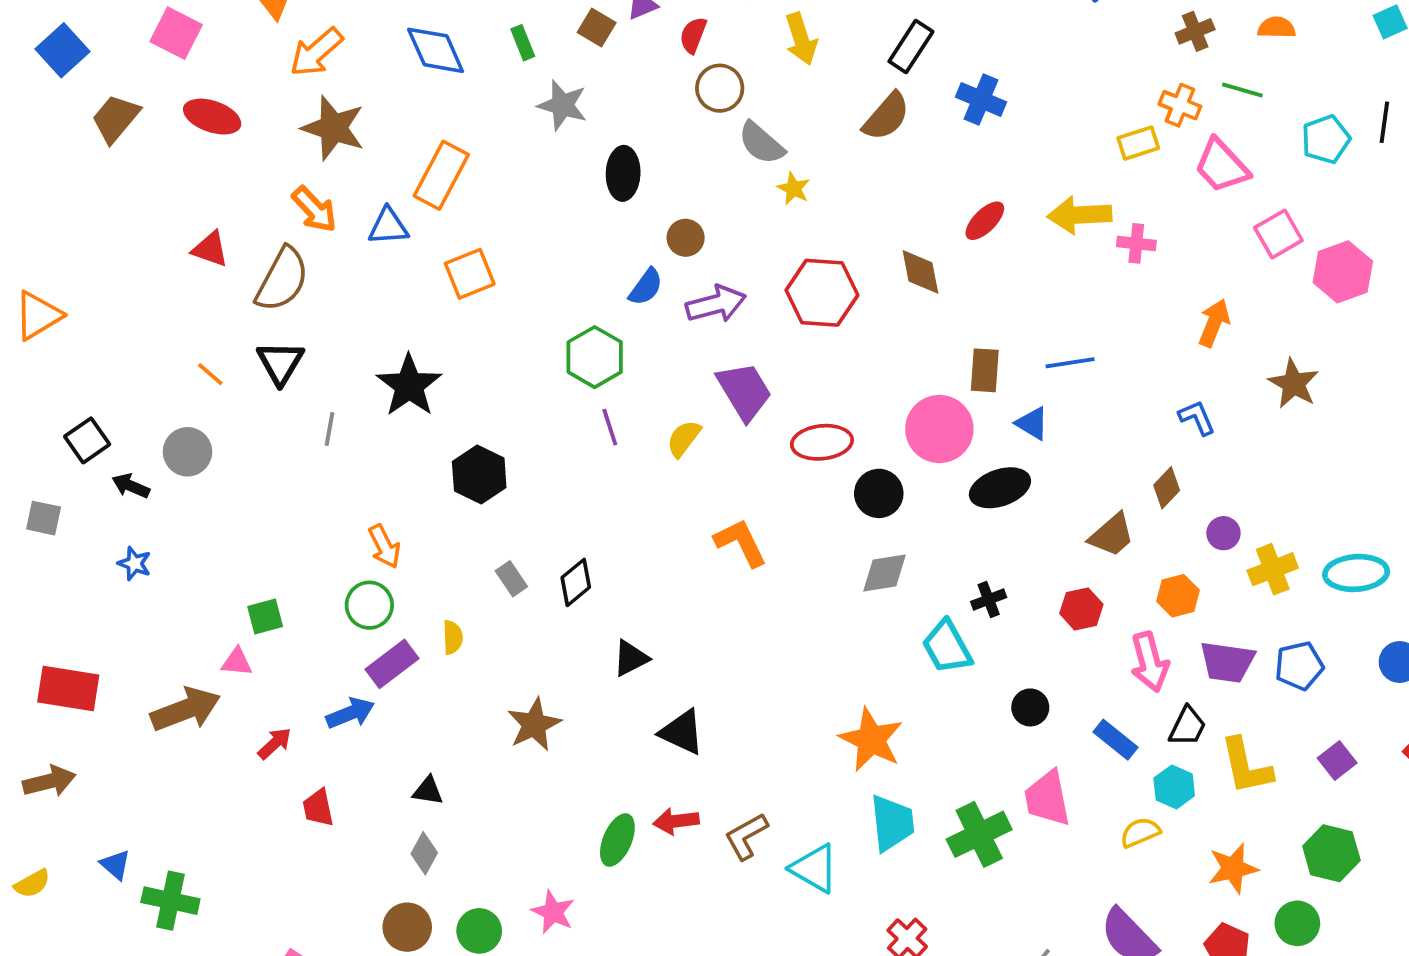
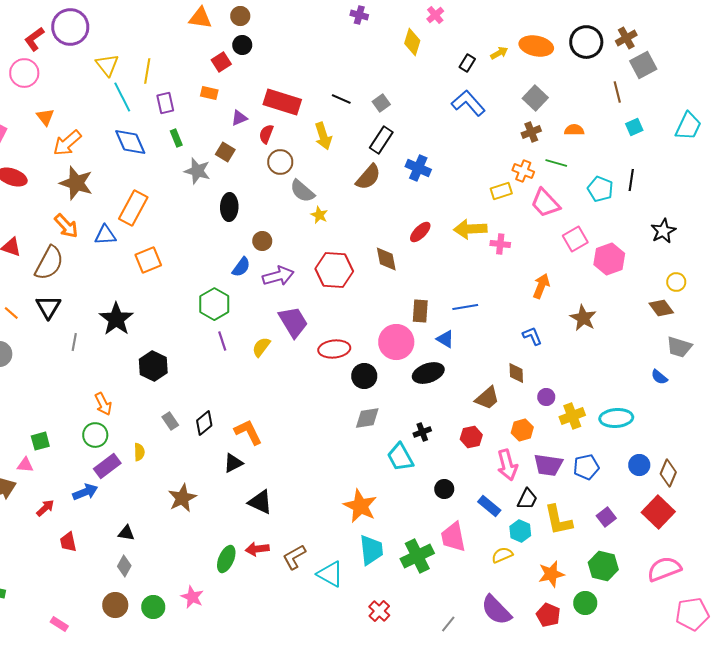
brown square: (597, 28) -> (225, 152), moved
cyan pentagon: (1326, 139) -> (600, 189), turned -30
brown diamond: (1167, 488) -> (516, 373), turned -45
orange L-shape: (741, 543) -> (248, 432), moved

